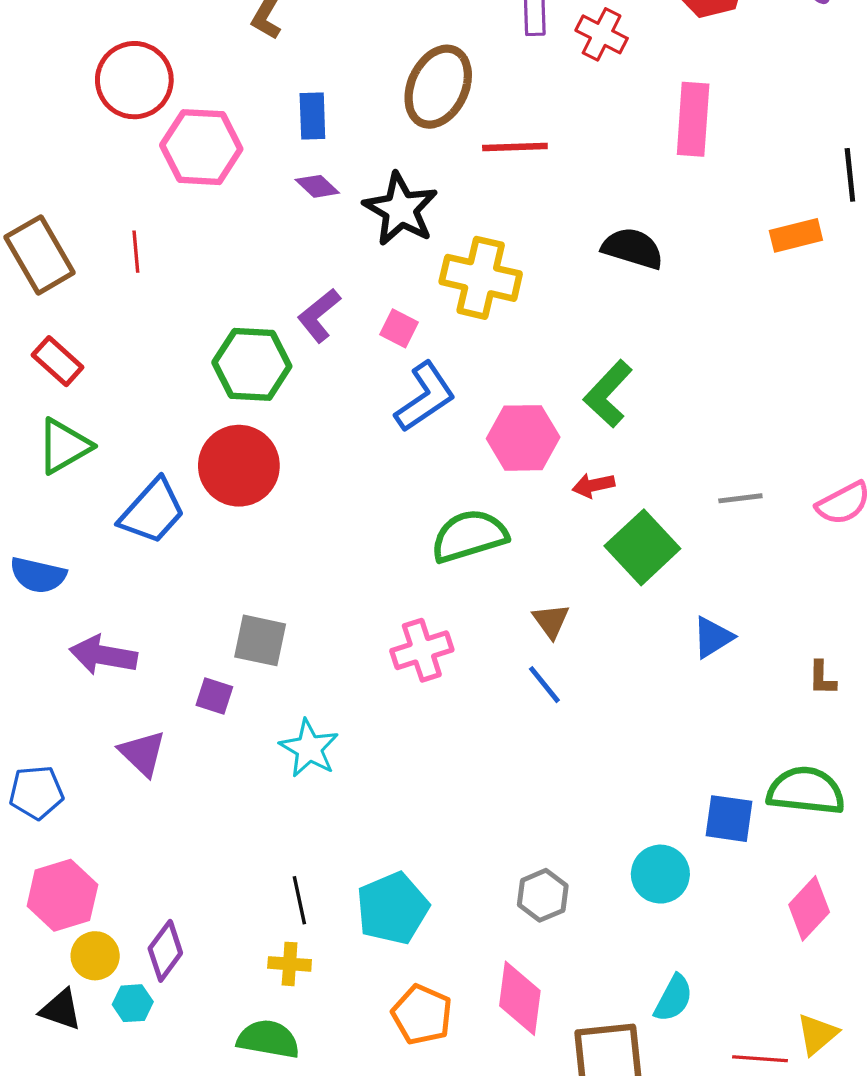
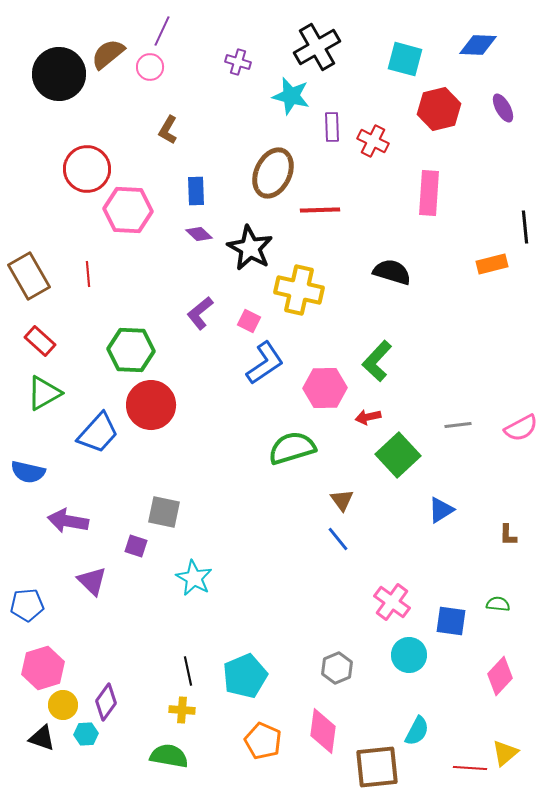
green hexagon: (252, 364) -> (131, 350), moved
pink cross: (422, 650) -> (392, 602), moved, turned -36
green semicircle: (806, 791) -> (498, 604), size x0.5

